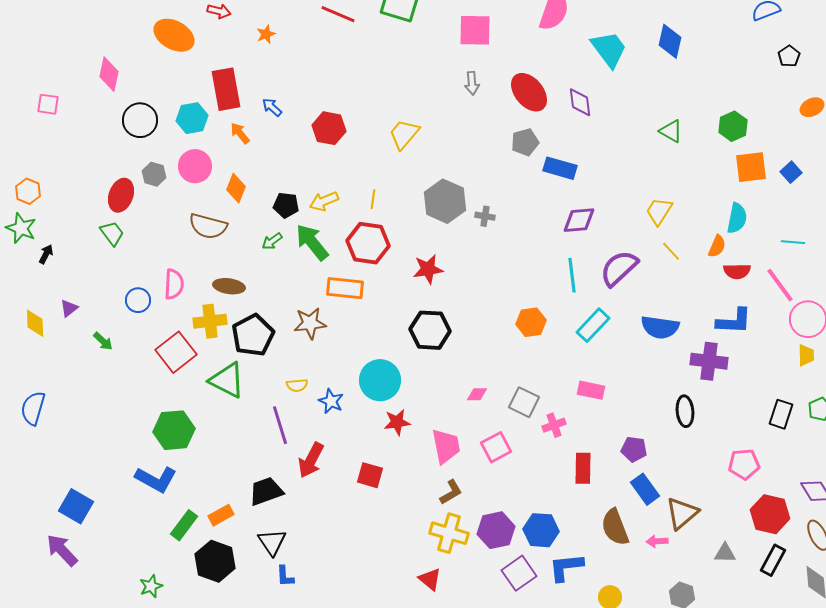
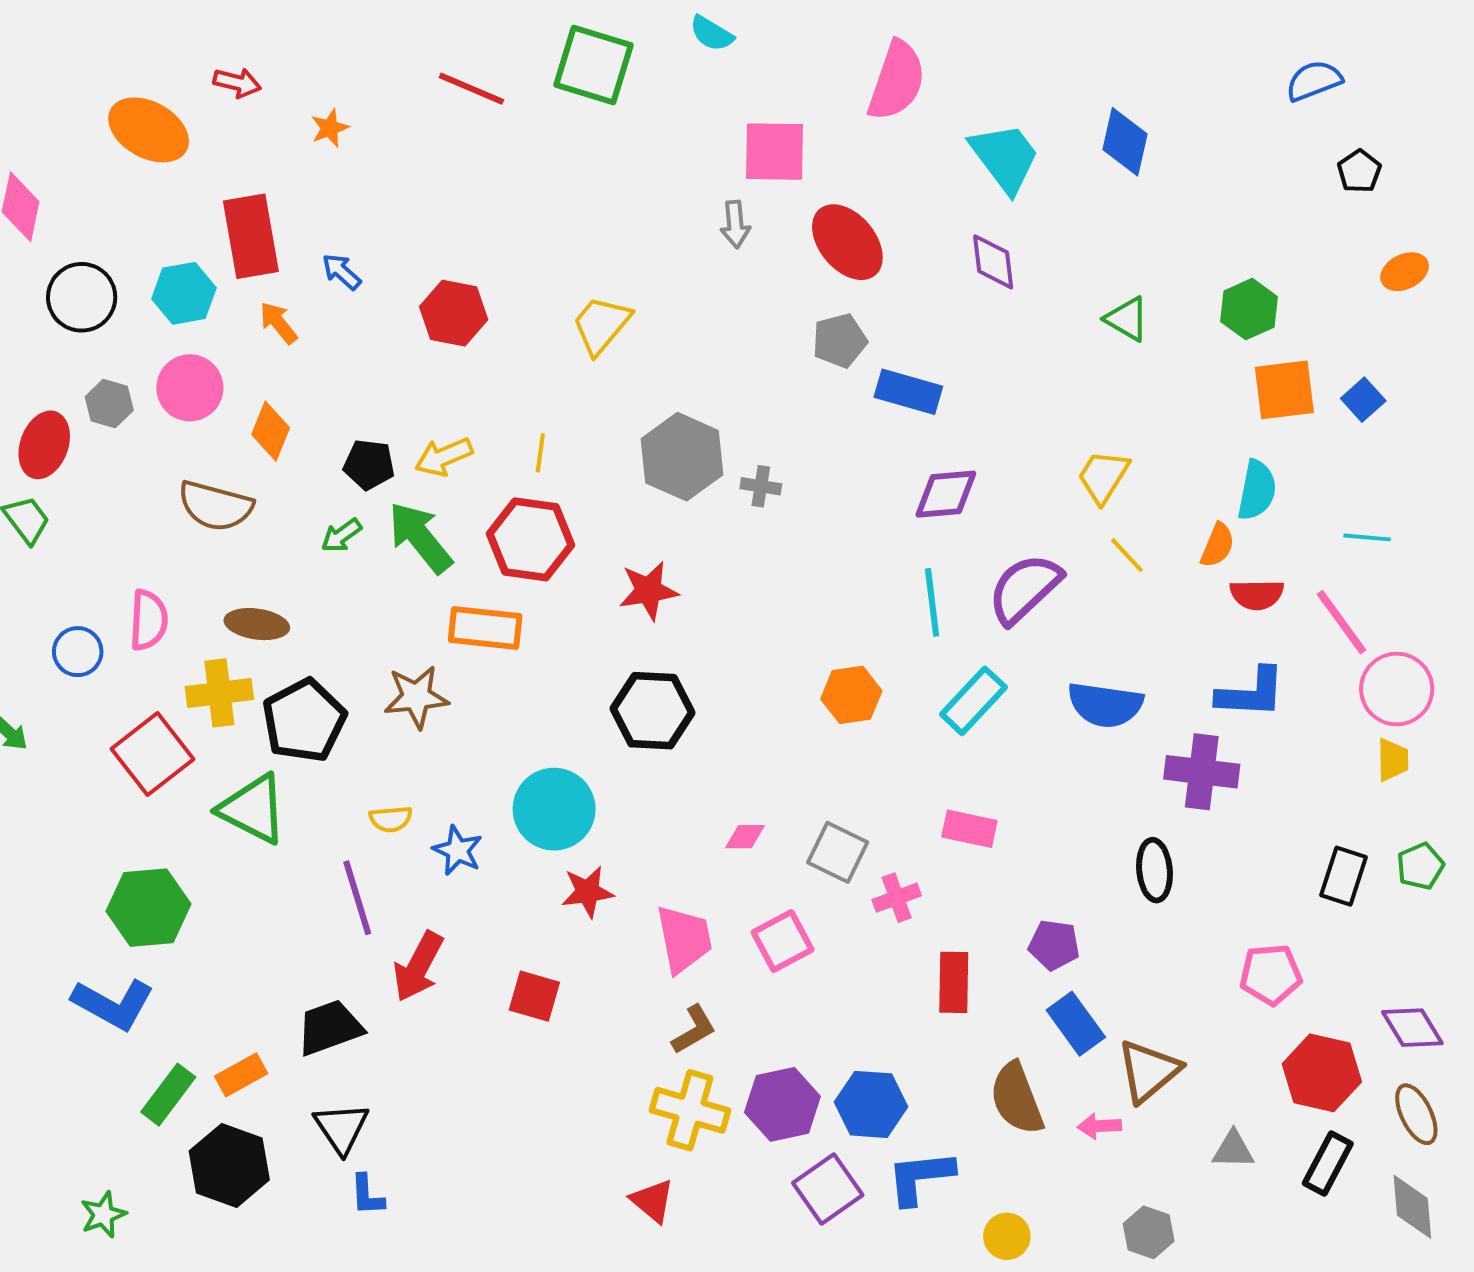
pink square: (475, 30) -> (775, 152), moved
purple diamond: (580, 102) -> (993, 262), moved

